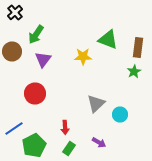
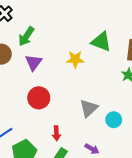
red circle: (35, 94) -> (39, 98), moved

